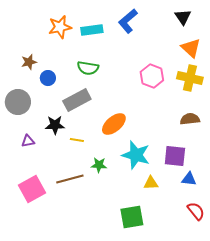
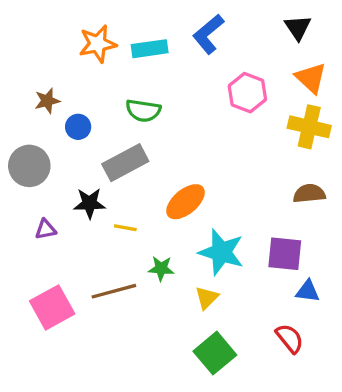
pink hexagon: (152, 76) -> (247, 93), moved
yellow triangle: (151, 183) -> (207, 298), moved, turned -42
red semicircle: (196, 211) -> (290, 338), moved
green square: (132, 217) -> (215, 353), turned -30

